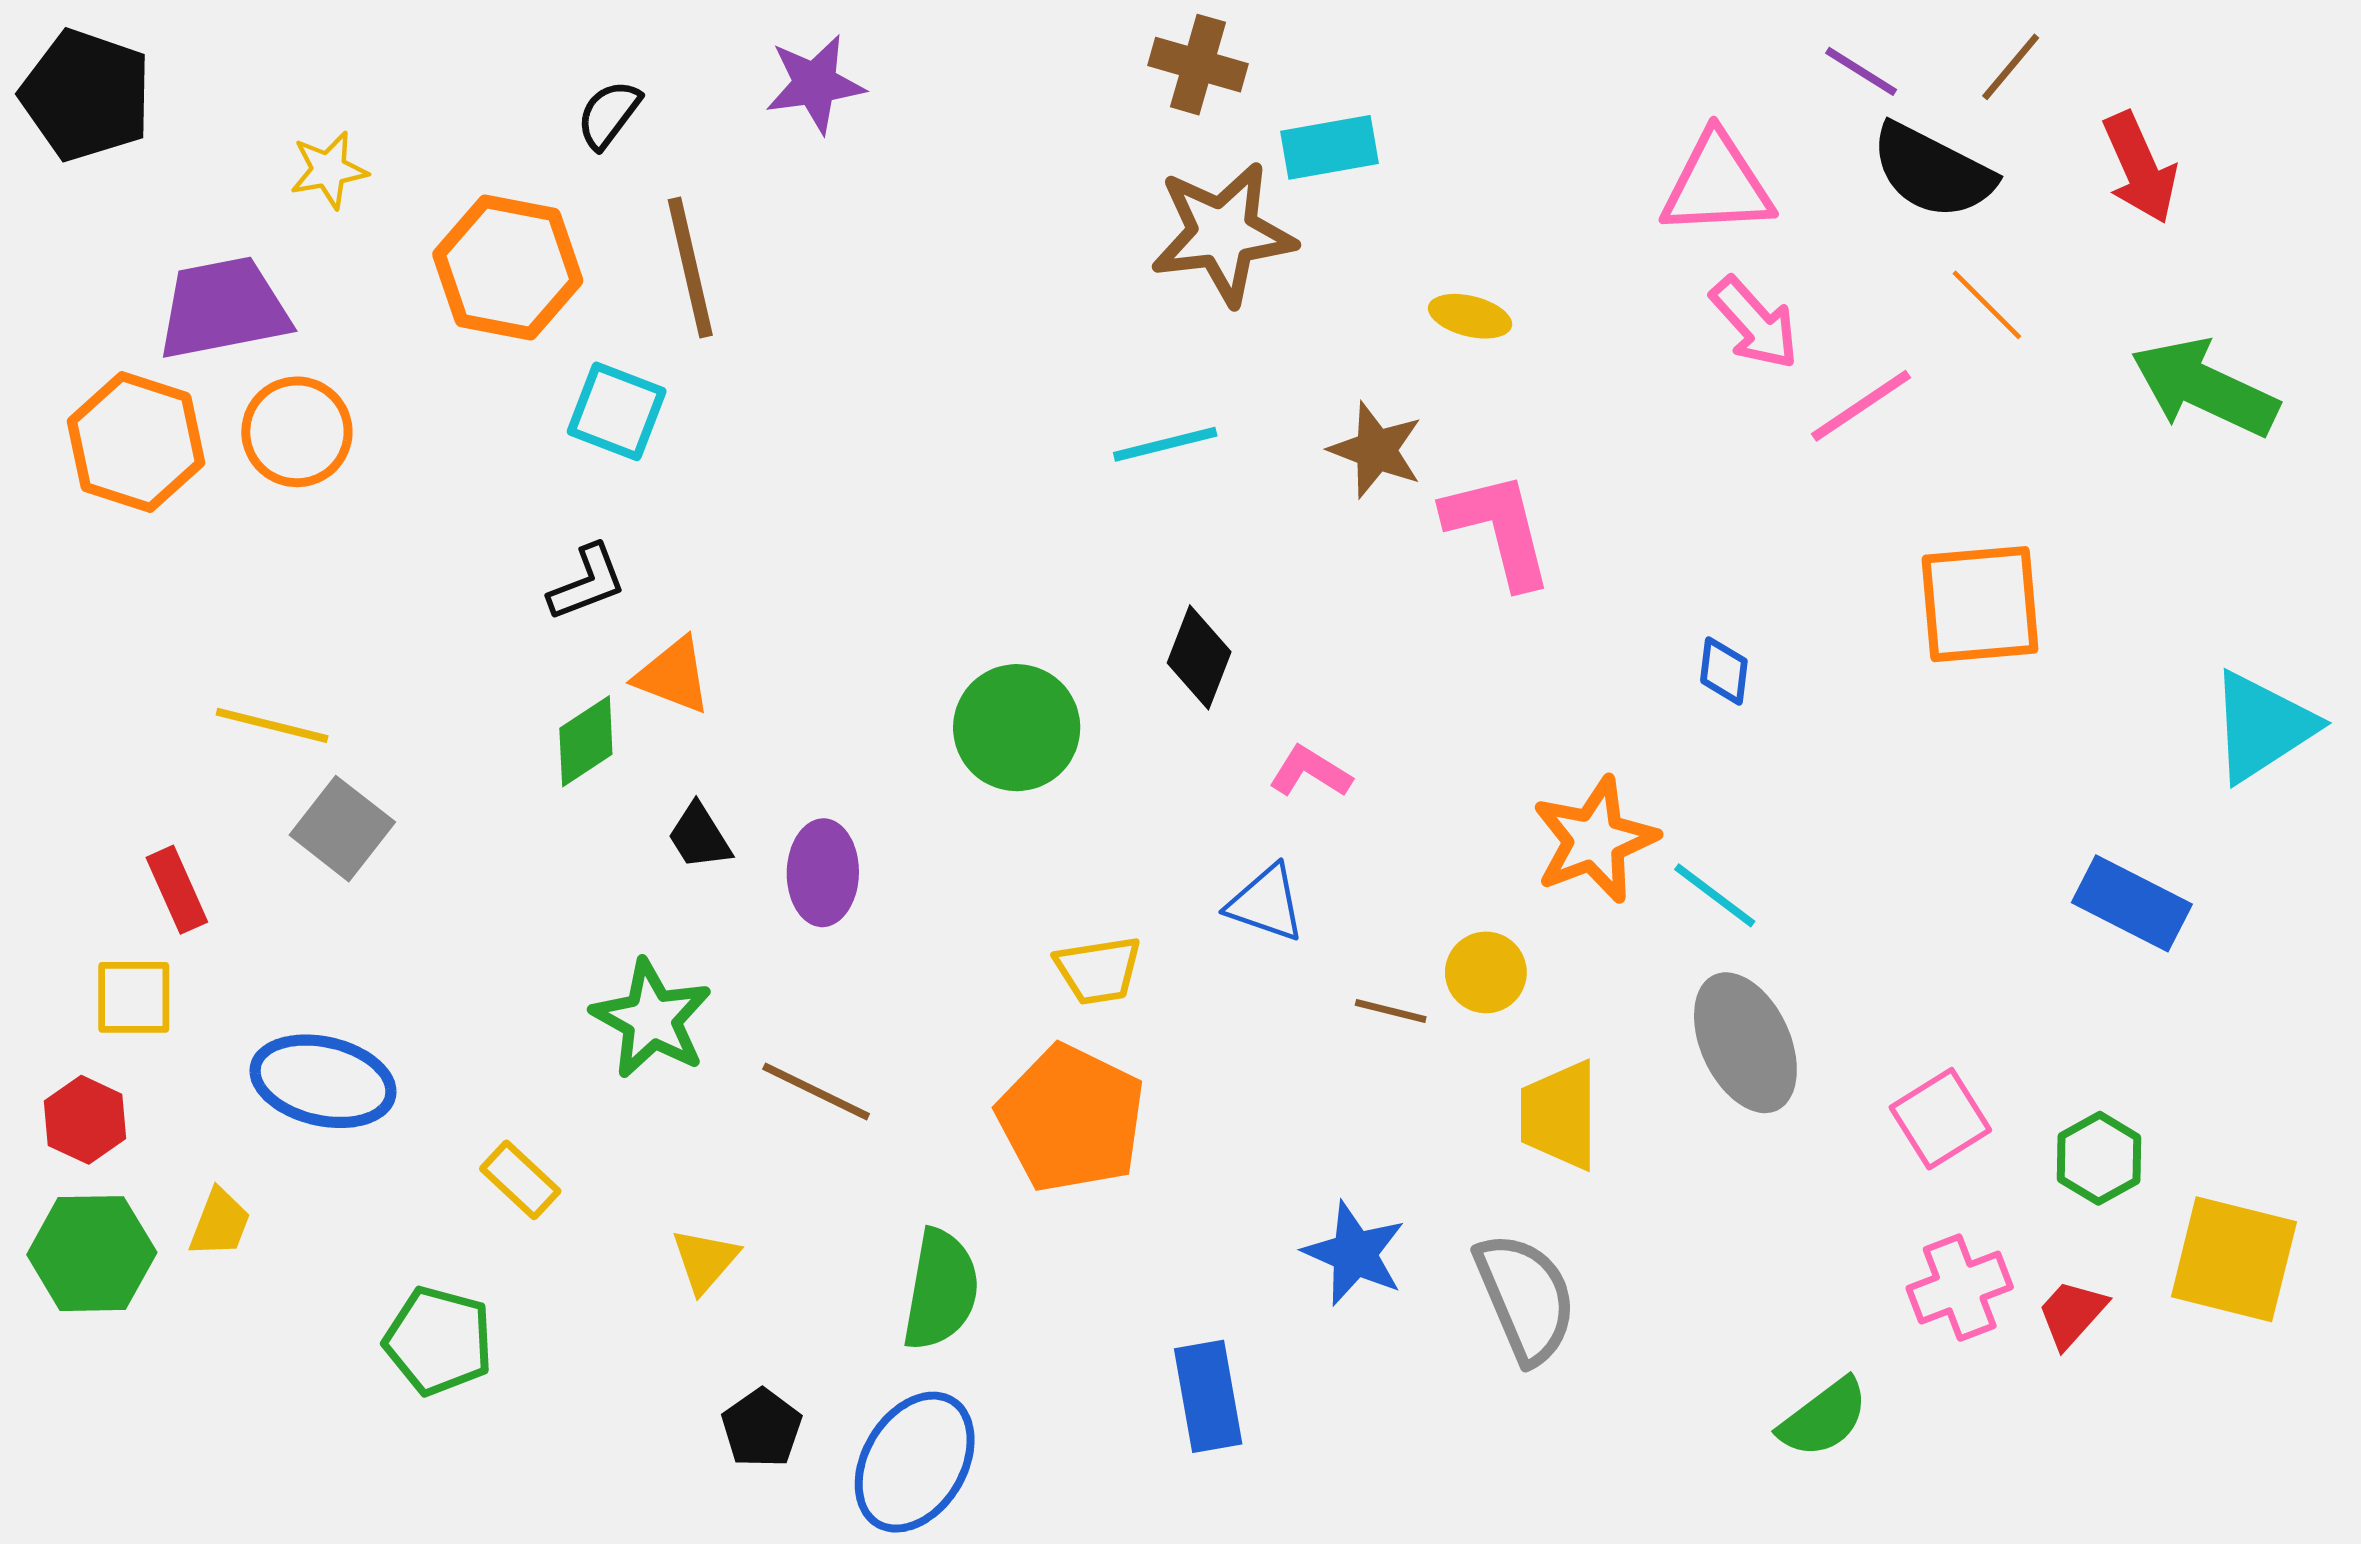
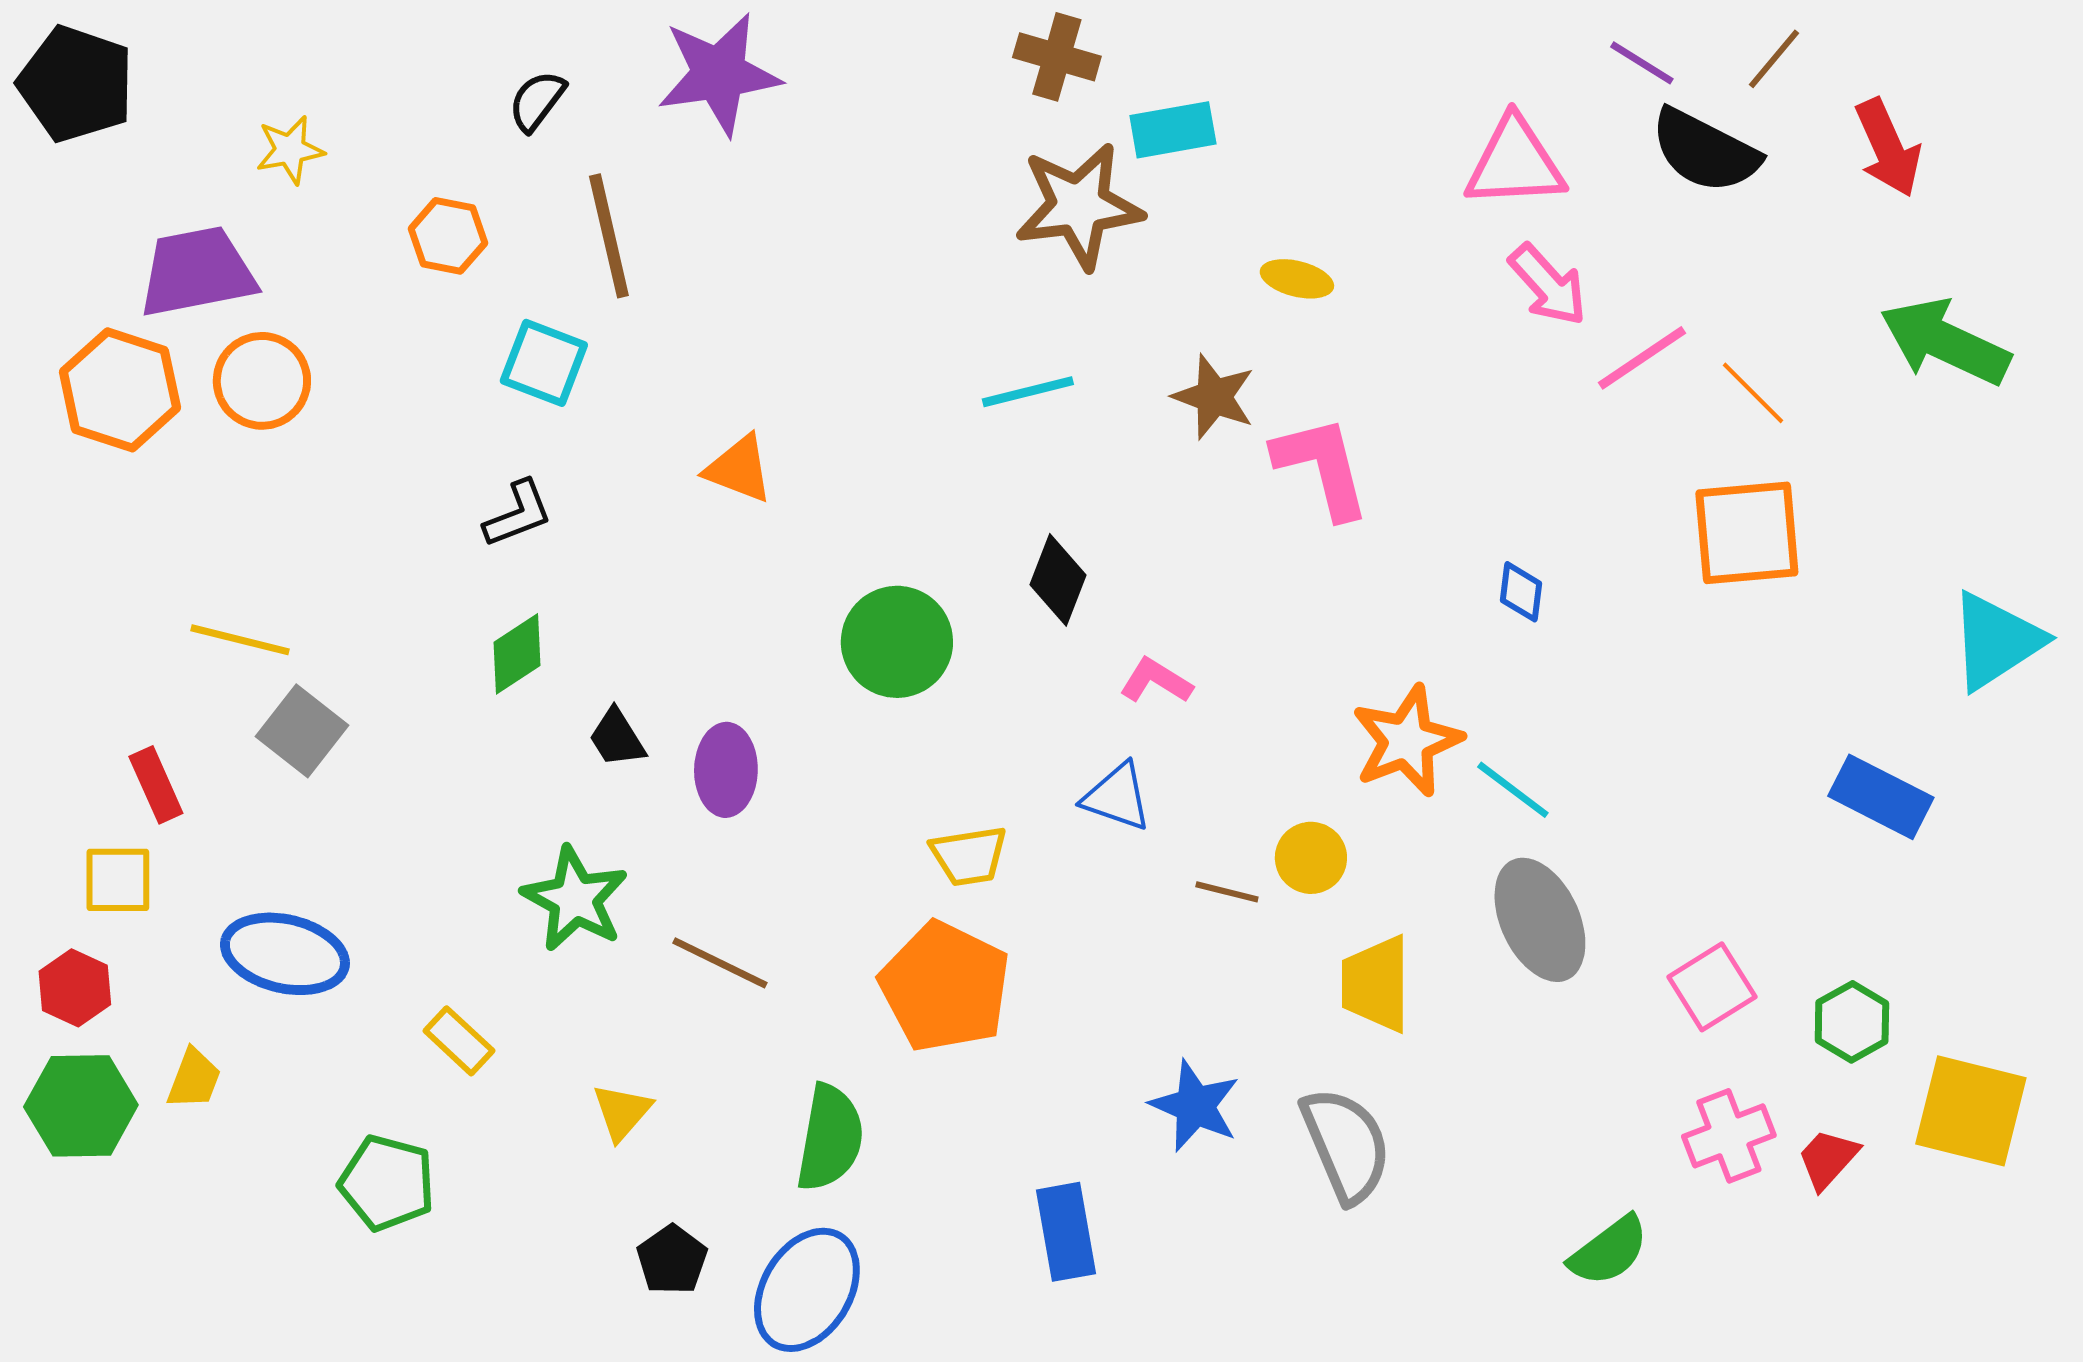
purple star: (815, 84) -> (719, 74), size x1.4
orange hexagon: (508, 267) -> (448, 236), size x0.6
orange line: (1987, 305) -> (1753, 393), moved
orange triangle: (673, 676) -> (739, 469), moved

